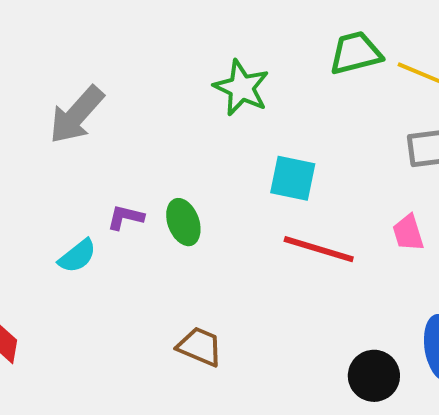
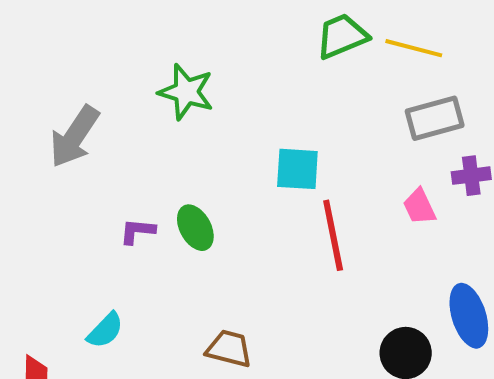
green star: (241, 88) -> (186, 92), moved
red line: (319, 249) -> (333, 235), turned 70
cyan semicircle: (77, 256) -> (105, 330), moved

